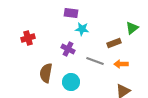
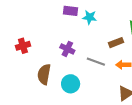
cyan star: (82, 29) -> (90, 17), moved
red cross: (28, 38) -> (23, 46), moved

